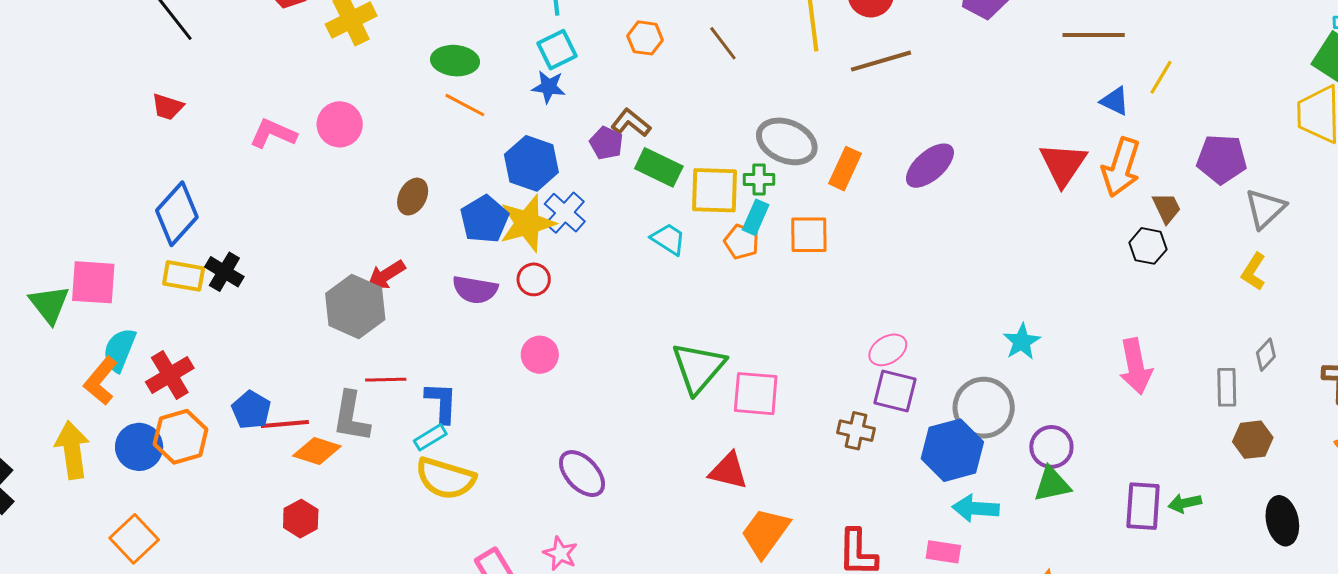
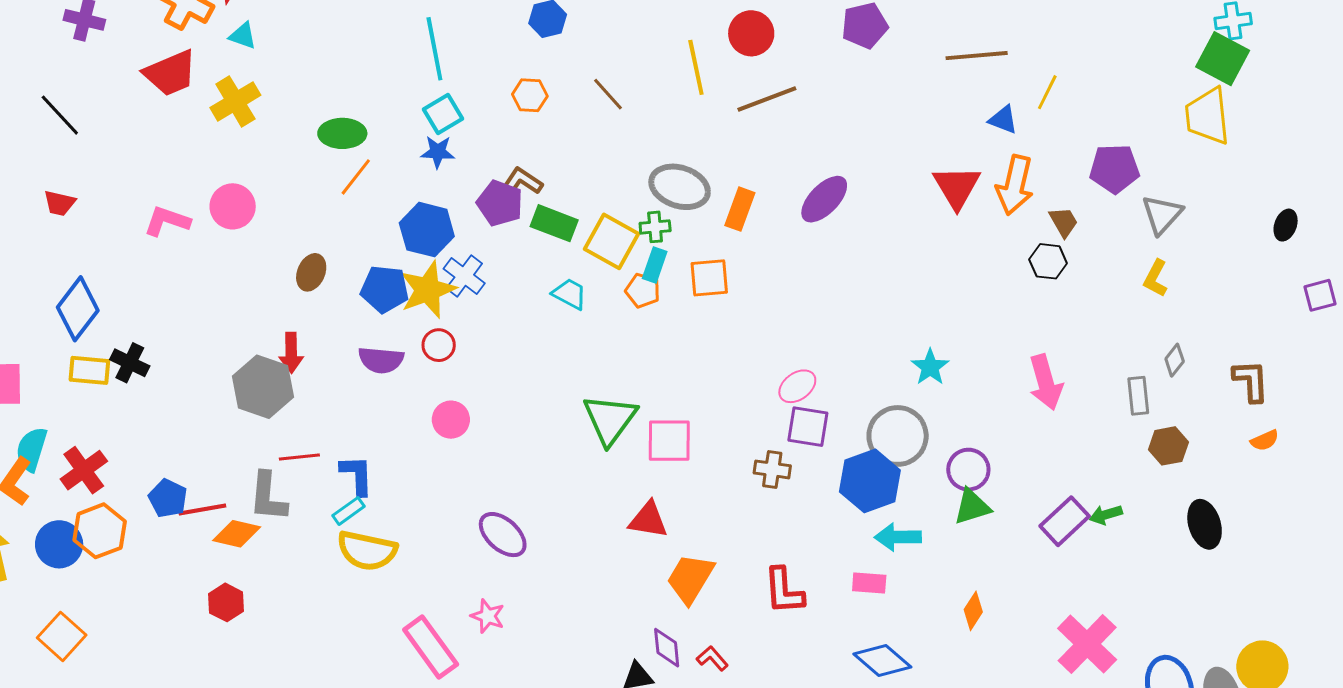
orange line: (465, 105) -> (356, 177), turned -75
purple pentagon: (606, 143) -> (500, 203), size x1.4
yellow square: (714, 190) -> (612, 241), turned 32
blue pentagon: (484, 219) -> (385, 289), turned -30
red arrow: (386, 275) -> (291, 353), turned -54
purple rectangle: (1143, 506) -> (1065, 521), turned 48

